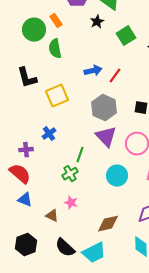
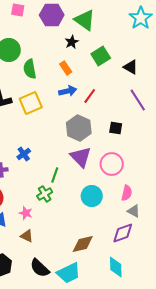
orange rectangle: (56, 21) -> (66, 68), moved
yellow square: (57, 96) -> (31, 103), moved
pink star: (71, 203) -> (26, 213), moved

